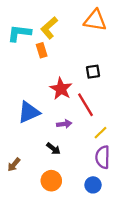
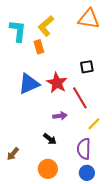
cyan L-shape: (19, 33) -> (18, 31), turned 90
blue triangle: (29, 112) -> (29, 84), moved
purple semicircle: (103, 157) -> (84, 149), moved

